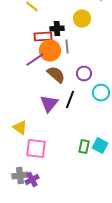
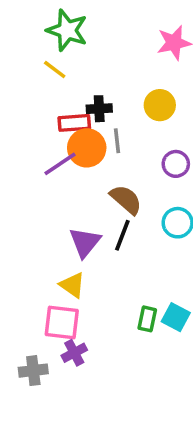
yellow circle: (82, 19) -> (160, 105), moved
purple circle: (84, 74) -> (176, 164), moved
brown semicircle: (56, 75) -> (126, 200), moved
yellow triangle: (20, 128) -> (72, 285), moved
purple cross: (32, 180) -> (74, 353), moved

